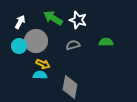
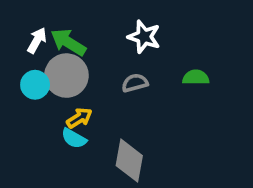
green arrow: (53, 18) -> (68, 42), moved
yellow arrow: (43, 64) -> (79, 118), turned -56
cyan semicircle: (40, 75) -> (74, 138), turned -152

